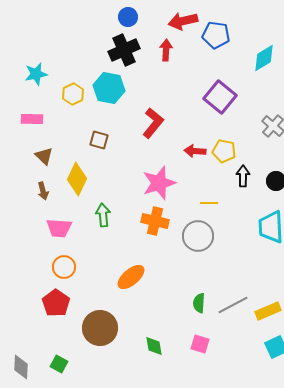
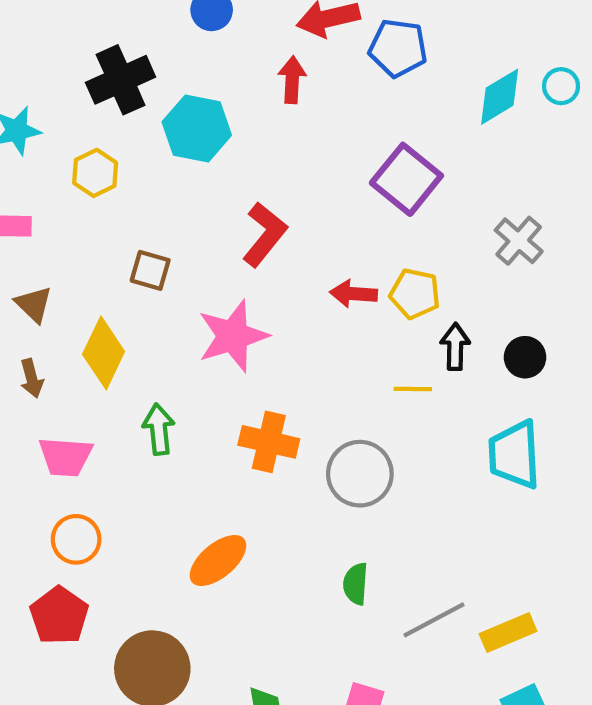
black cross: (124, 50) -> (121, 80), moved
cyan hexagon: (109, 88) -> (197, 128), moved
pink star: (159, 183) -> (233, 336), moved
yellow line: (209, 203) -> (413, 389), moved
green semicircle: (199, 303) -> (356, 584), moved

